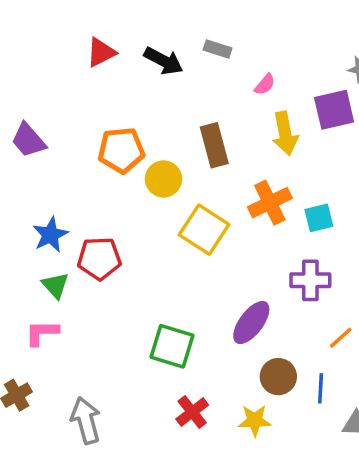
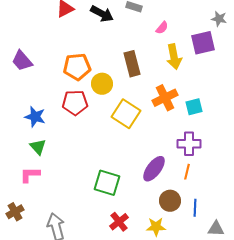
blue star: (50, 235) -> (35, 117), turned -30
red pentagon: (99, 258) -> (75, 103), moved
orange line: (341, 338) -> (187, 172), moved, turned -35

